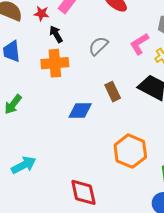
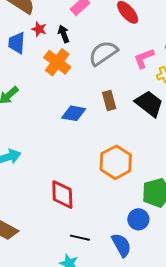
red star: (41, 14) -> (39, 29), moved
gray semicircle: (98, 46) -> (103, 53), size x1.4
orange cross: (55, 63) -> (57, 62), turned 32

